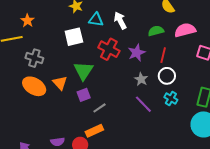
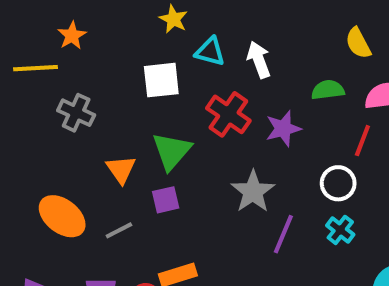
red line: (163, 55) -> (362, 141), moved
gray star: (141, 79) -> (253, 192), moved, size x1.5
orange ellipse: (34, 86) -> (62, 216), moved
purple line: (143, 104) -> (283, 234), turned 60
gray line: (99, 108) -> (119, 230), moved

